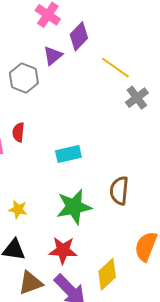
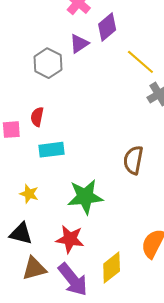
cyan rectangle: (68, 154) -> (51, 150), moved
brown semicircle: (119, 191) -> (133, 160), moved

